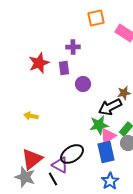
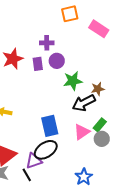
purple circle: (83, 84) -> (57, 61), moved
green star: (99, 125) -> (73, 81), moved
blue rectangle: (106, 152) -> (50, 126), moved
purple triangle: (60, 165) -> (34, 161), turned -48

